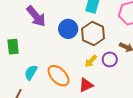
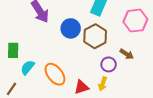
green rectangle: (13, 47) -> (13, 50), moved
yellow arrow: (91, 61) -> (103, 84), moved, turned -32

